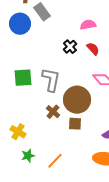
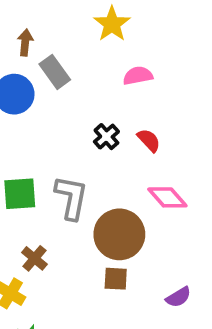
pink semicircle: (88, 25) -> (138, 76), moved
brown cross: (53, 112) -> (34, 258), moved

